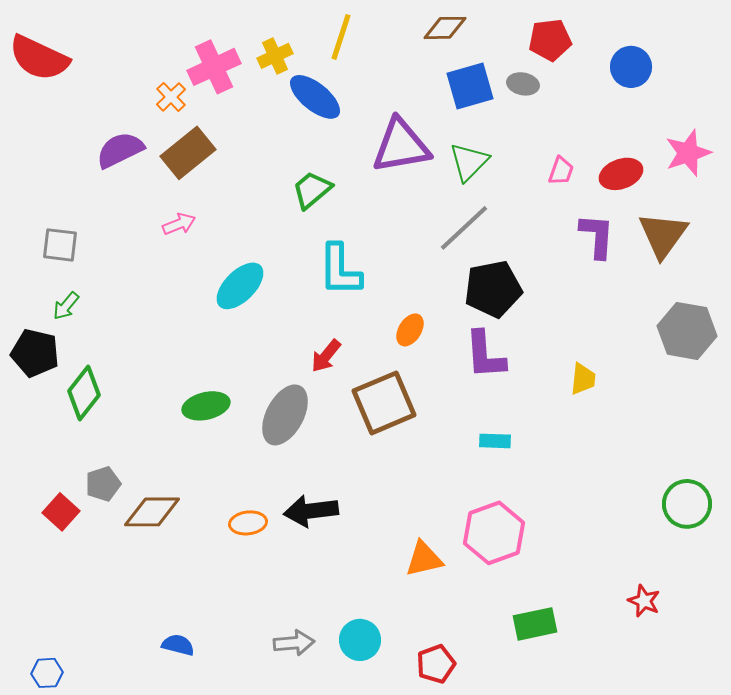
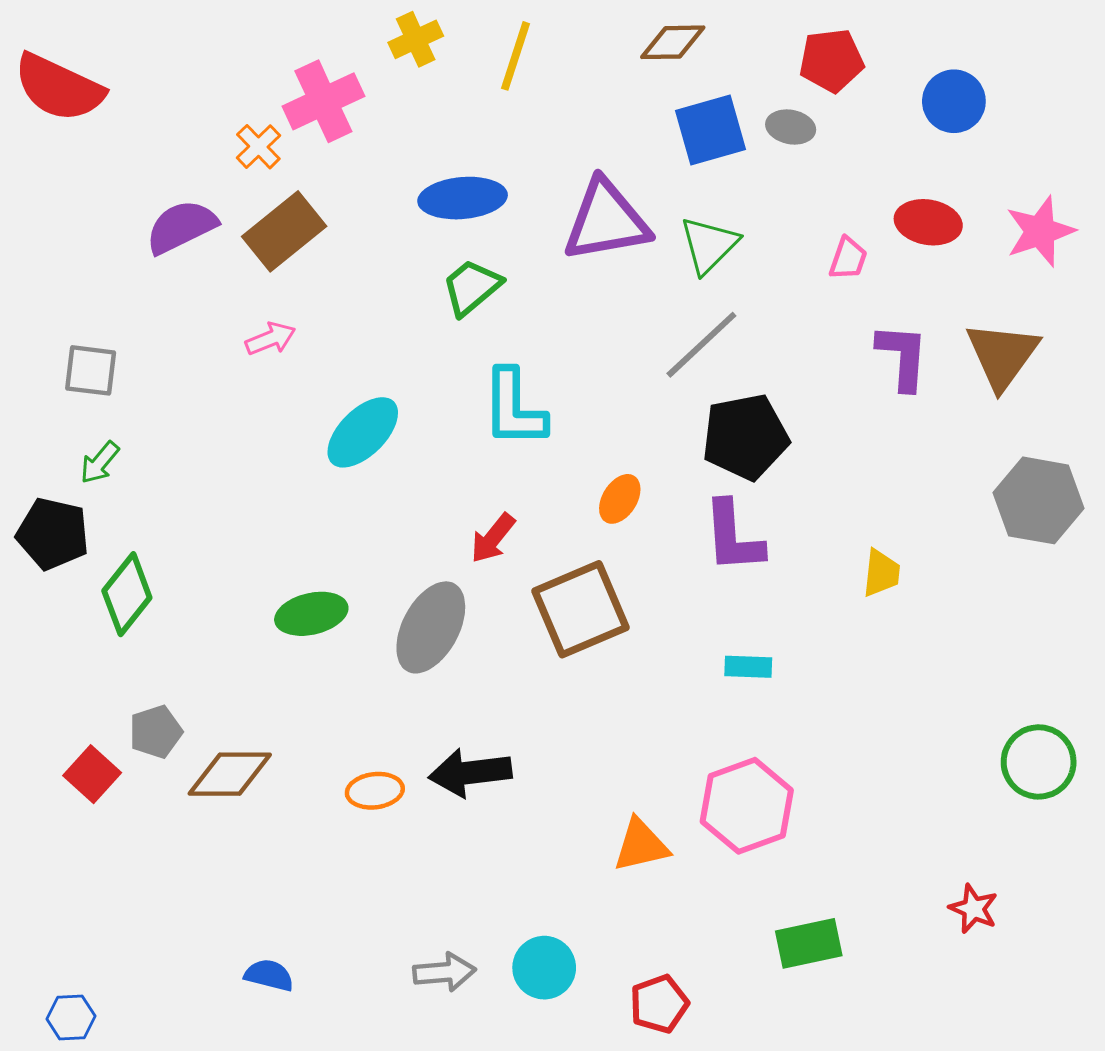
yellow cross: (275, 56) -> (416, 39), moved
blue ellipse: (315, 97) -> (463, 198), moved, turned -44
red ellipse: (621, 174) -> (928, 222), moved, turned 30

